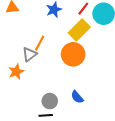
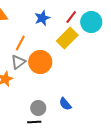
orange line: (40, 43) -> (20, 43), moved
orange circle: (73, 54) -> (40, 62), moved

